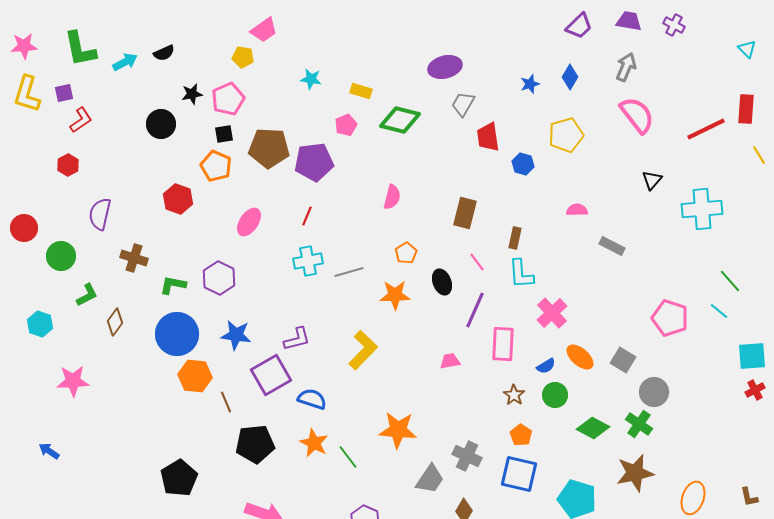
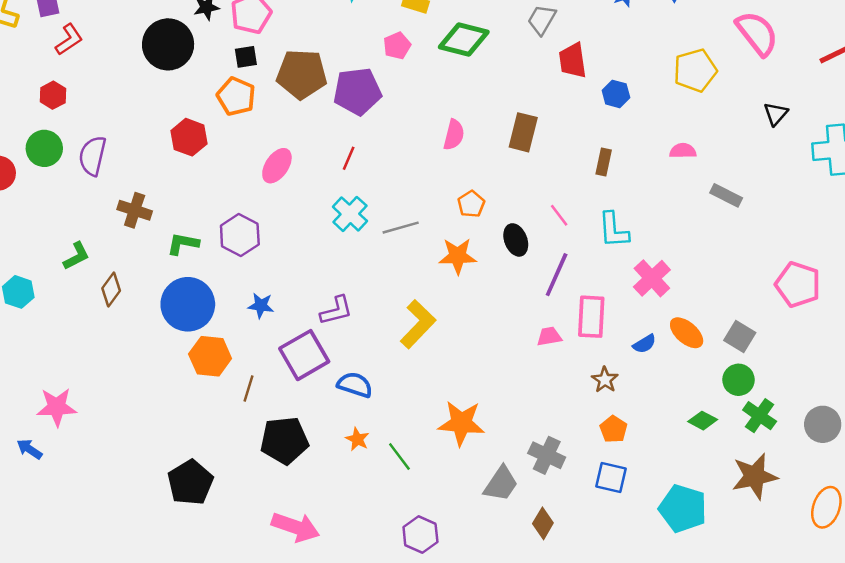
black circle: (161, 124) -> (168, 44), size x1.4
yellow pentagon: (566, 135) -> (695, 70), moved
brown rectangle: (465, 213) -> (523, 132), moved
brown rectangle: (515, 238) -> (604, 162), moved
green circle: (61, 256) -> (44, 148), moved
cyan cross: (308, 261) -> (350, 214), turned -36
blue star: (236, 335) -> (261, 306), size x0.7
pink trapezoid: (450, 361) -> (549, 336), moved
pink star: (73, 381) -> (57, 407), moved
gray circle: (654, 392) -> (823, 424), moved
green circle: (555, 395) -> (739, 380), moved
brown line: (226, 402) -> (248, 388), turned 40
green diamond: (593, 428) -> (703, 421), size x0.7
orange star: (314, 443) -> (357, 439), size x0.7
blue square: (519, 474) -> (611, 478), size x0.7

